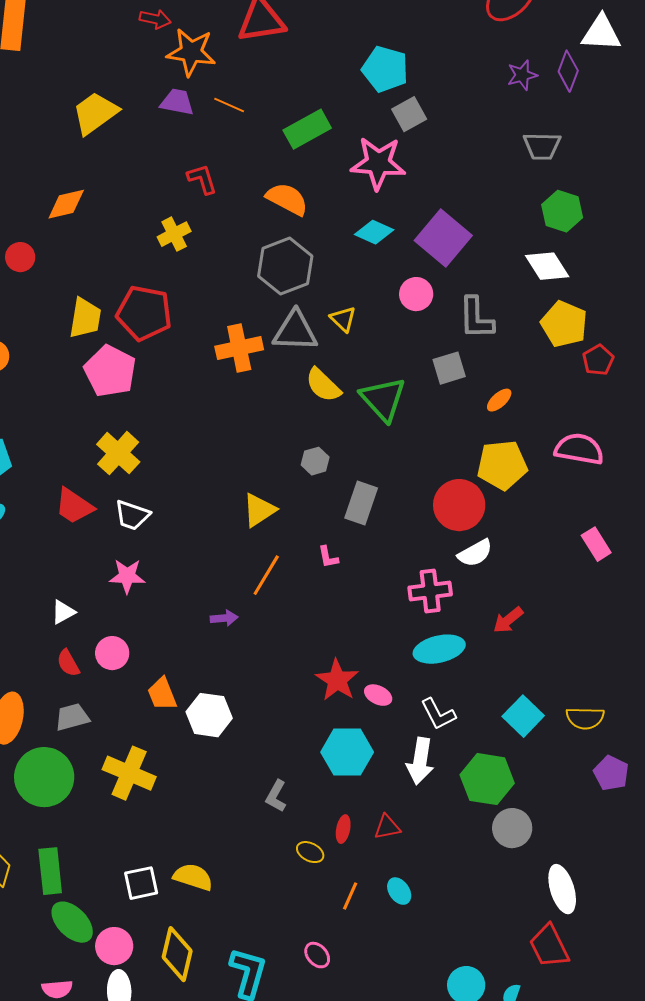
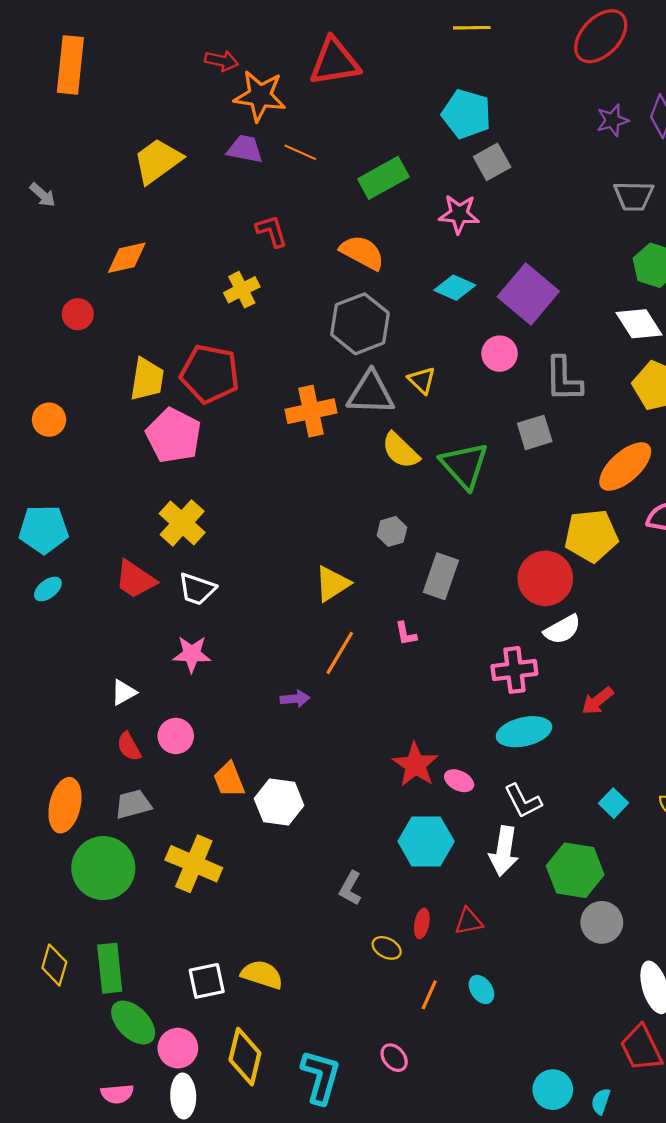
pink star: (378, 163) -> (459, 214), size x0.7
orange ellipse: (499, 400) -> (625, 467), moved, size x2.0
cyan square: (523, 716) -> (613, 803), size x0.7

